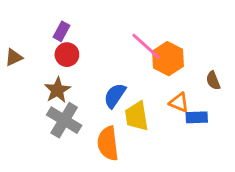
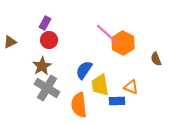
orange triangle: (179, 102) -> (131, 87), moved
blue rectangle: (197, 117) -> (117, 101), moved

